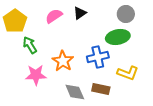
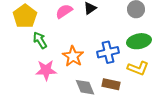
green ellipse: (118, 37) -> (139, 41), moved

